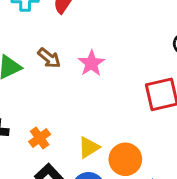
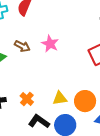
yellow triangle: (89, 147) -> (60, 98), turned 35

